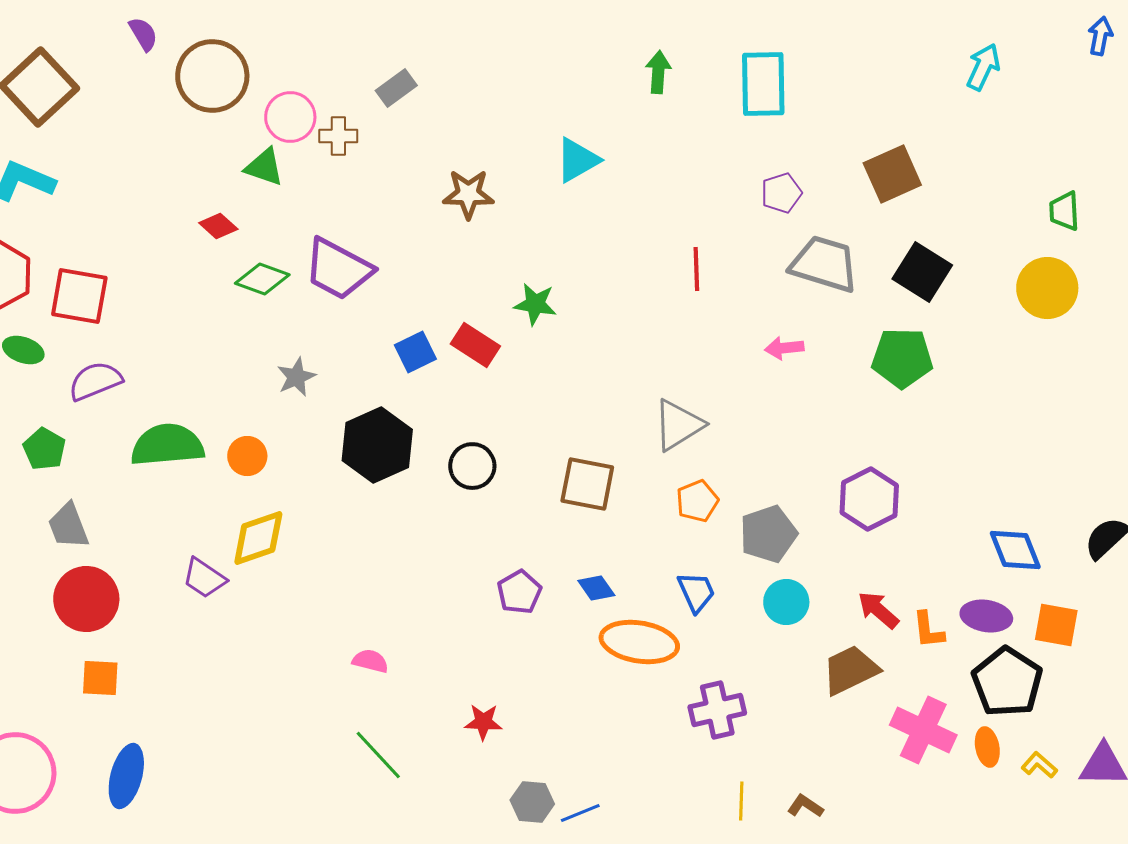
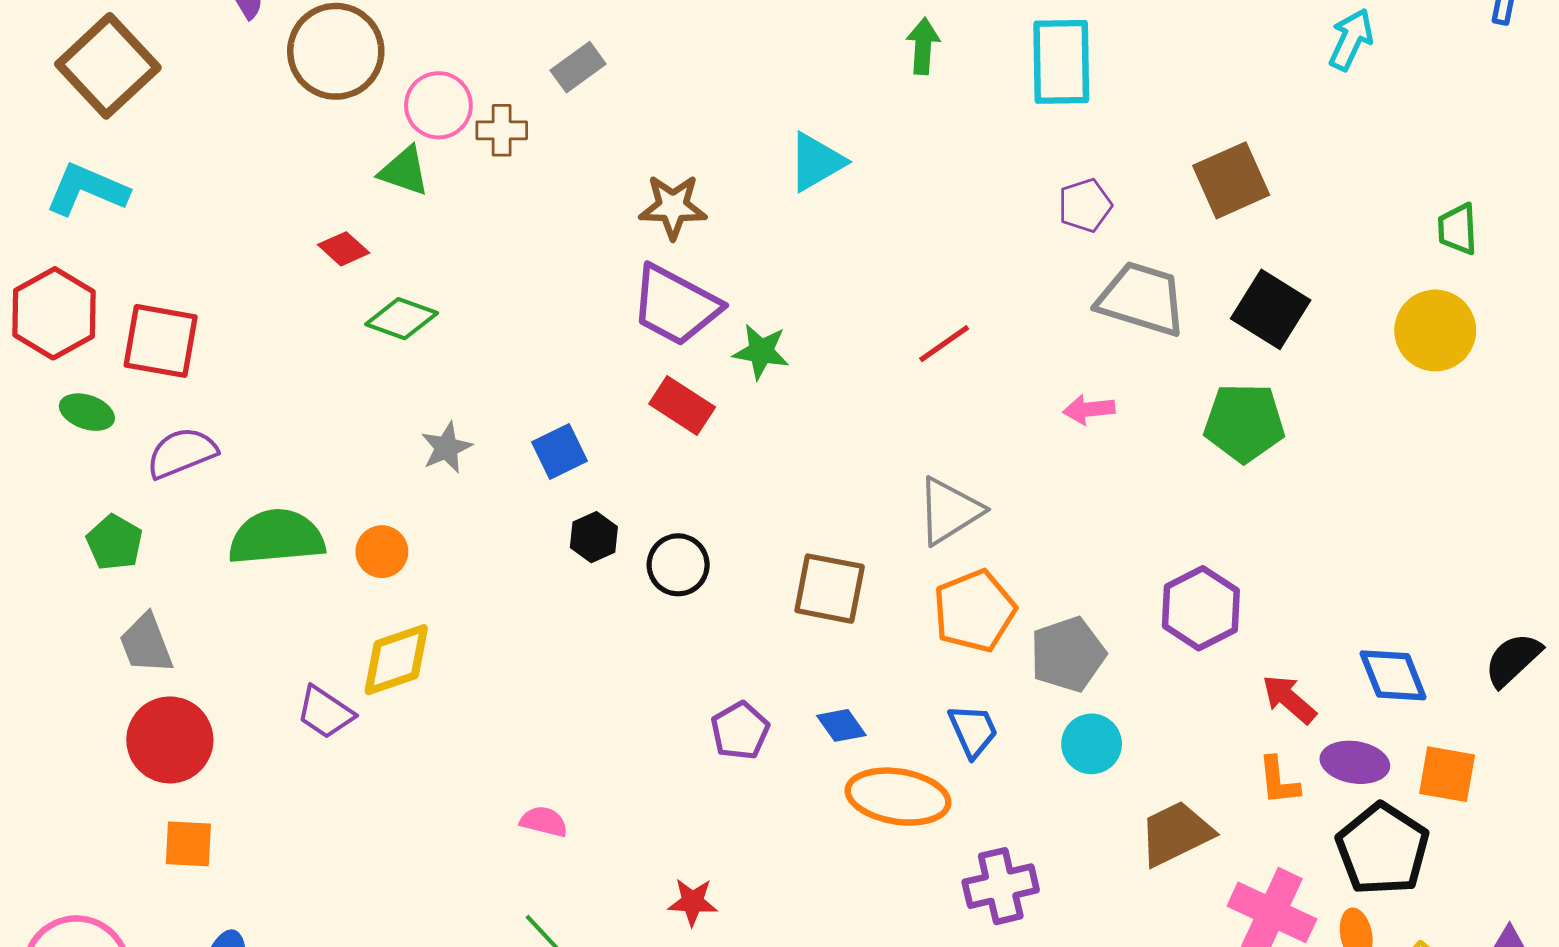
purple trapezoid: (338, 269) -> (675, 305), moved
red line: (696, 269) -> (944, 344), moved, turned 57
blue square: (415, 352) -> (560, 452), moved
black hexagon: (377, 445) -> (594, 537), moved, size x0.5
orange pentagon: (697, 501) -> (974, 611), size x1.5
red arrow: (878, 610) -> (1289, 699), moved

